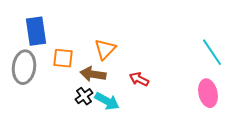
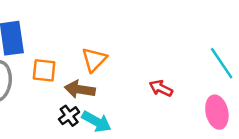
red arrow: (139, 79) -> (161, 88), moved

